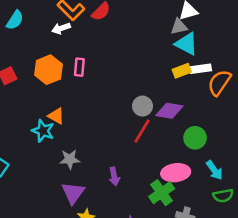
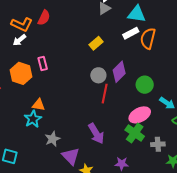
cyan triangle: (187, 44) -> (137, 14), moved
yellow rectangle: (182, 71) -> (96, 43), moved
purple diamond: (169, 111) -> (119, 72), turned -35
cyan star: (43, 131) -> (33, 119), turned -30
gray star: (70, 159) -> (52, 139), moved
purple arrow: (114, 176) -> (96, 133), size x1.5

